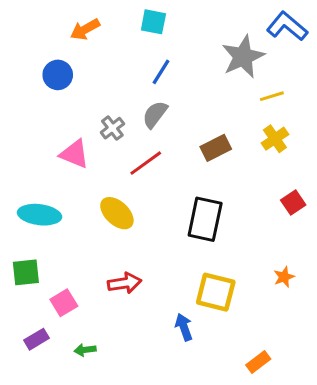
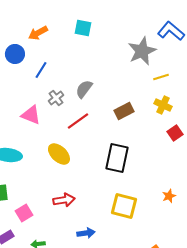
blue line: (161, 72) -> (41, 70), moved
blue circle: (58, 75) -> (15, 54), moved
yellow cross: (275, 139) -> (163, 105), turned -30
red square: (293, 203) -> (175, 133), moved
blue arrow: (184, 327) -> (86, 233), moved, turned 102

